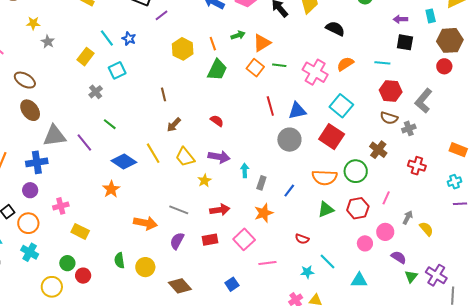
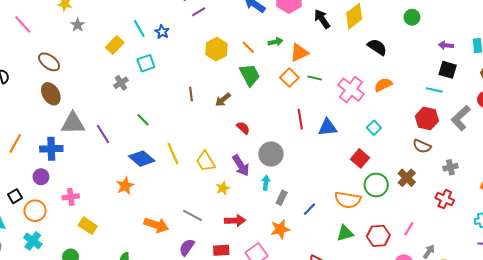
orange line: (213, 44) -> (248, 47), turned -32
cyan line: (382, 63) -> (434, 90), moved
green trapezoid: (217, 70) -> (250, 75), turned -60
gray L-shape: (423, 101) -> (461, 118), moved
cyan square: (341, 106) -> (374, 128), size x0.6
green line: (110, 124) -> (143, 120), moved
brown arrow: (174, 125) -> (223, 100), moved
gray cross: (409, 128) -> (450, 167), moved
red square: (332, 137) -> (360, 158), size x0.7
gray circle: (289, 140) -> (271, 154), moved
purple arrow: (219, 157) -> (241, 165), turned 40
green circle: (356, 171) -> (376, 185), moved

